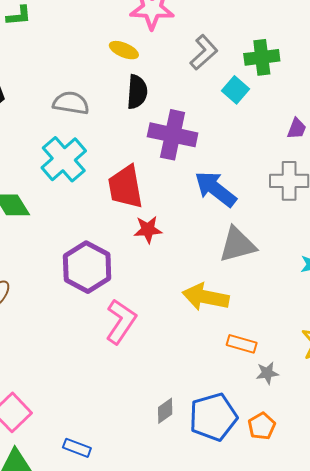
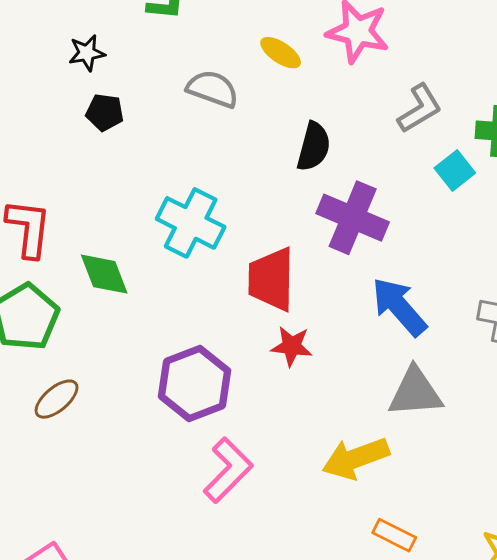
yellow ellipse: (124, 50) -> (281, 53), moved
gray semicircle: (71, 103) -> (213, 89), moved
cyan cross: (64, 159) -> (191, 223), turned -33
yellow arrow: (206, 297) -> (356, 458), turned -42

